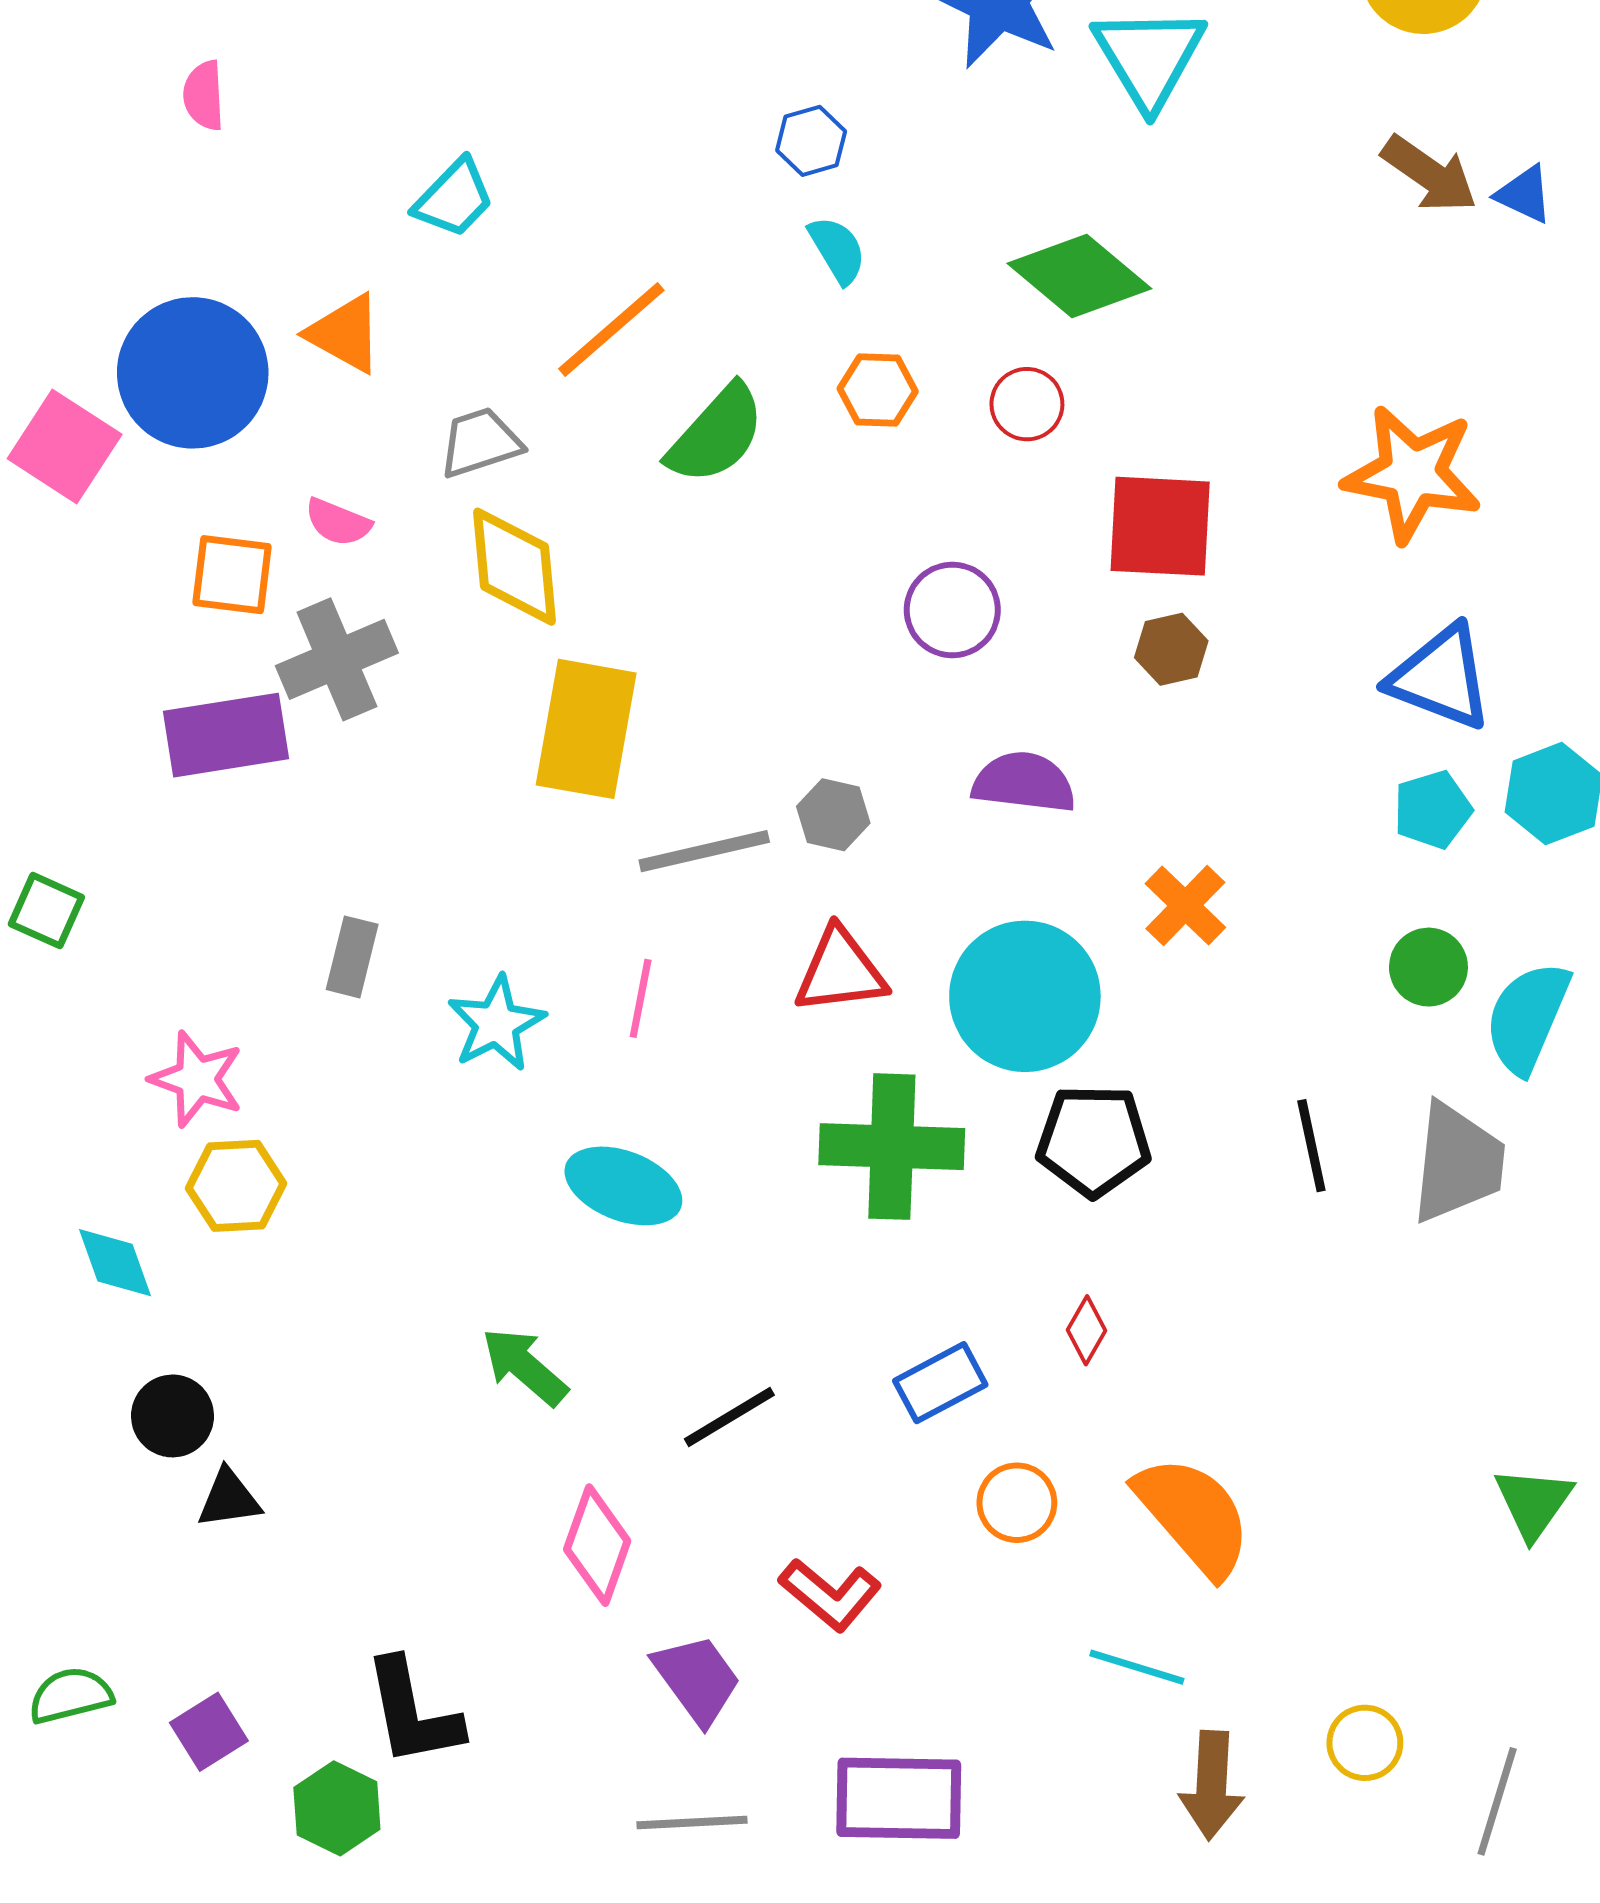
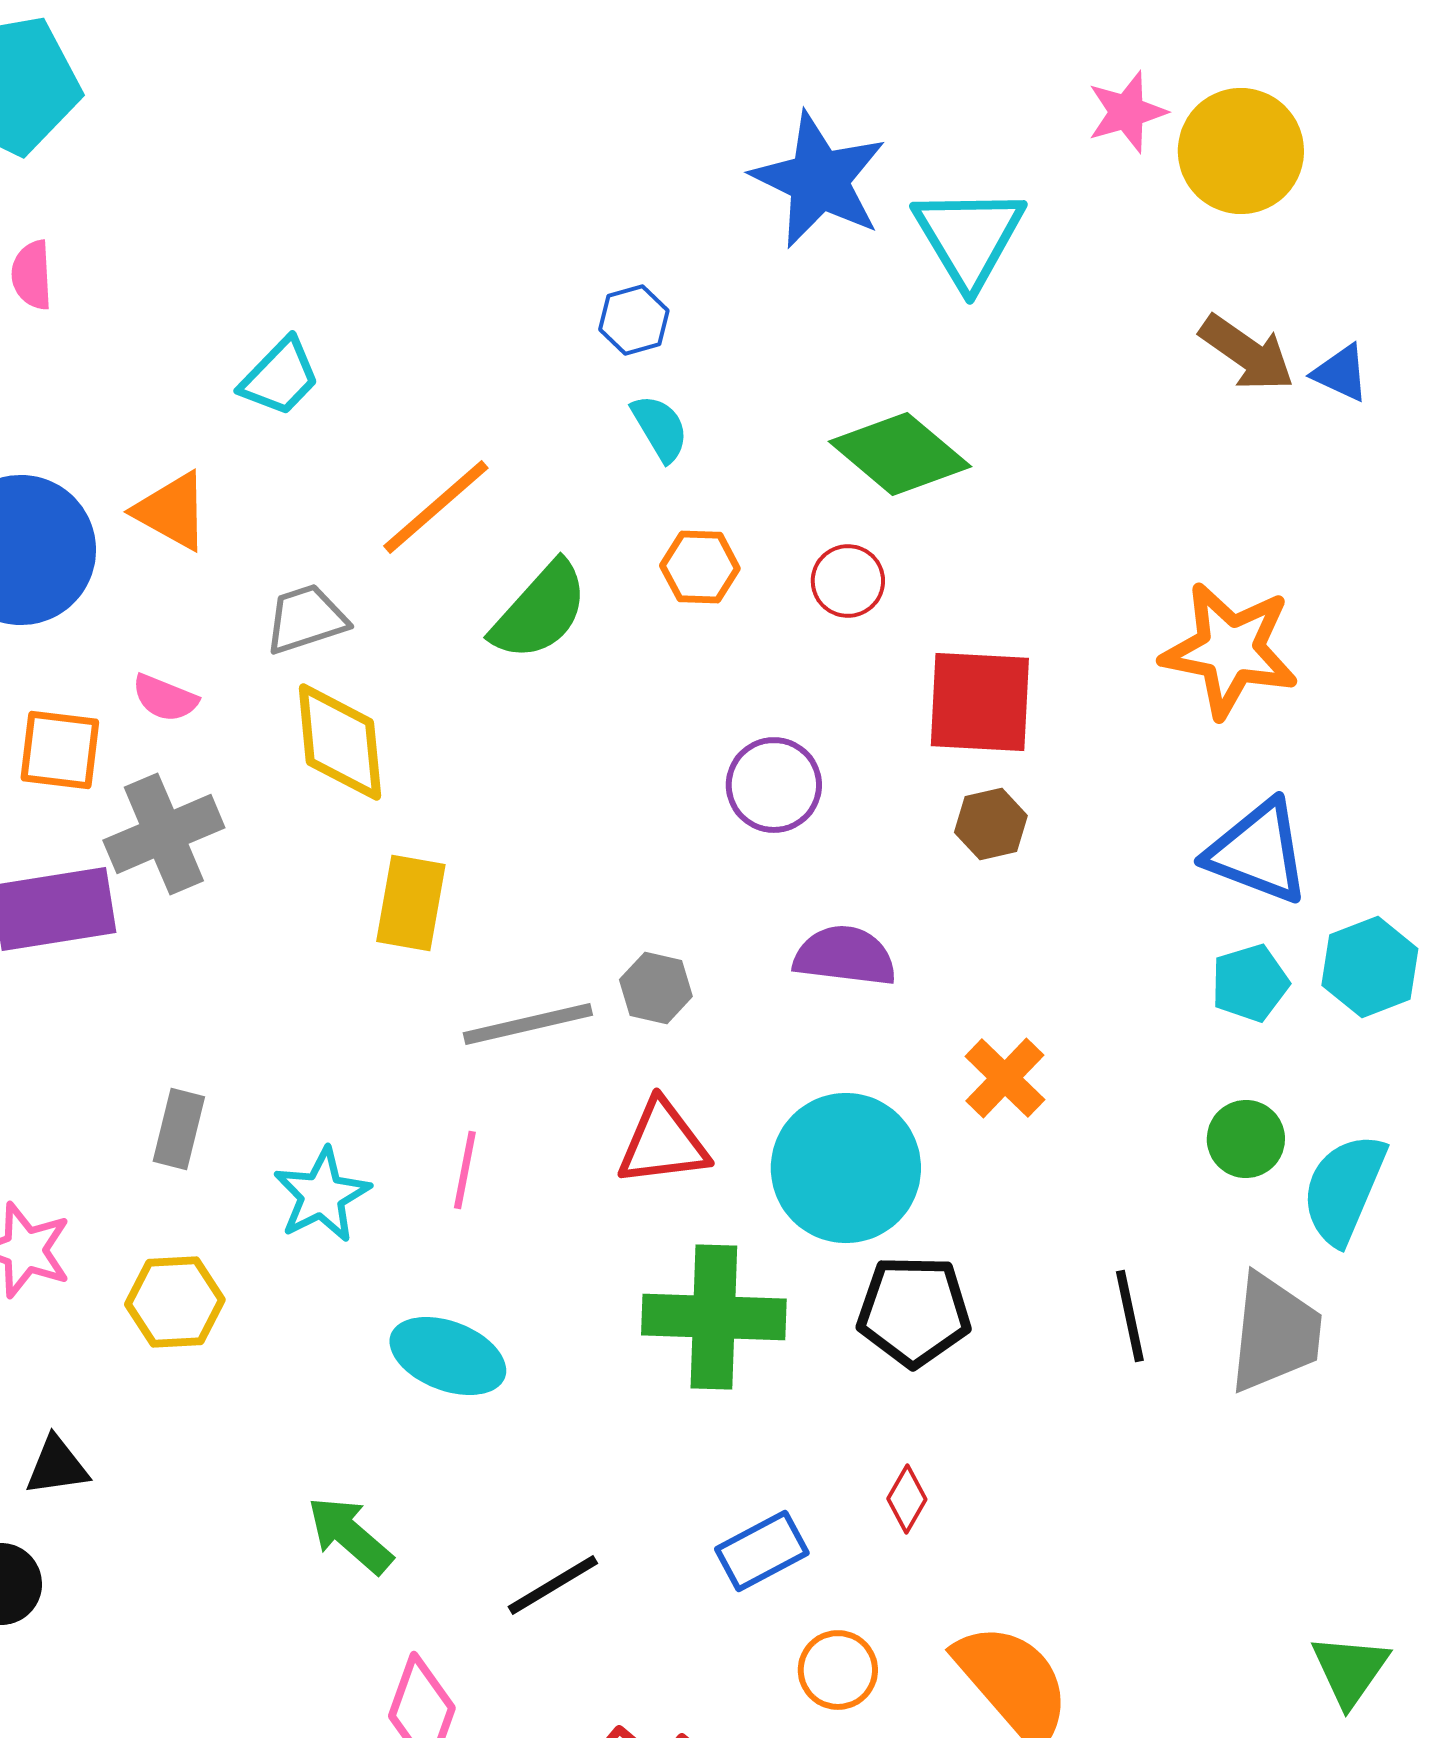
yellow rectangle: (586, 729) -> (411, 903), size x0.7
yellow hexagon: (236, 1186) -> (175, 1302), moved
black triangle: (229, 1499) -> (57, 1466), moved

